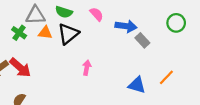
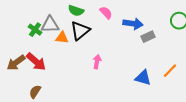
gray triangle: (35, 15) -> (50, 25), moved
orange triangle: (45, 33) -> (62, 38), moved
gray rectangle: (142, 40) -> (148, 37), turned -72

